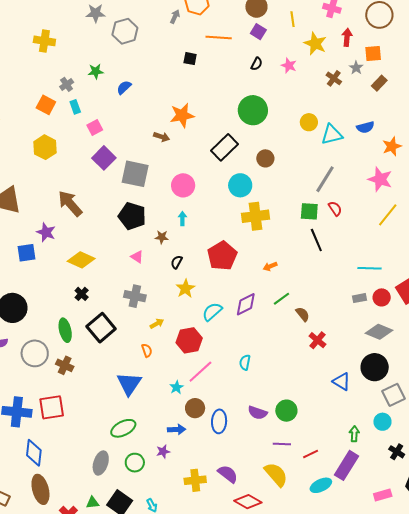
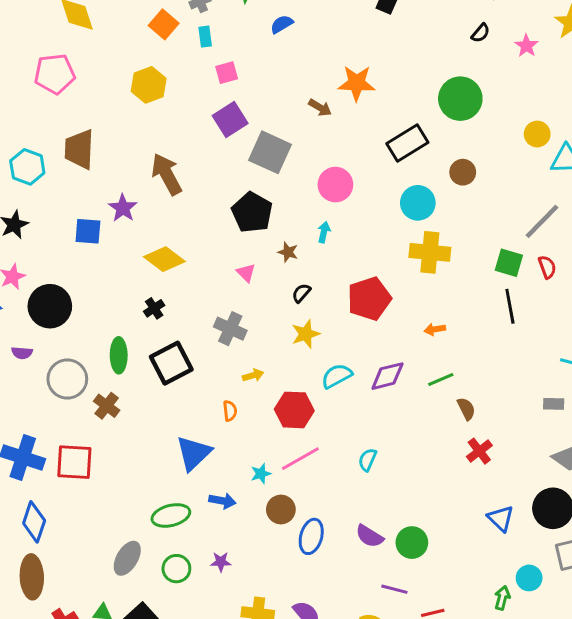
cyan circle: (382, 422) -> (529, 578), moved
blue arrow: (177, 429) -> (222, 501), moved

